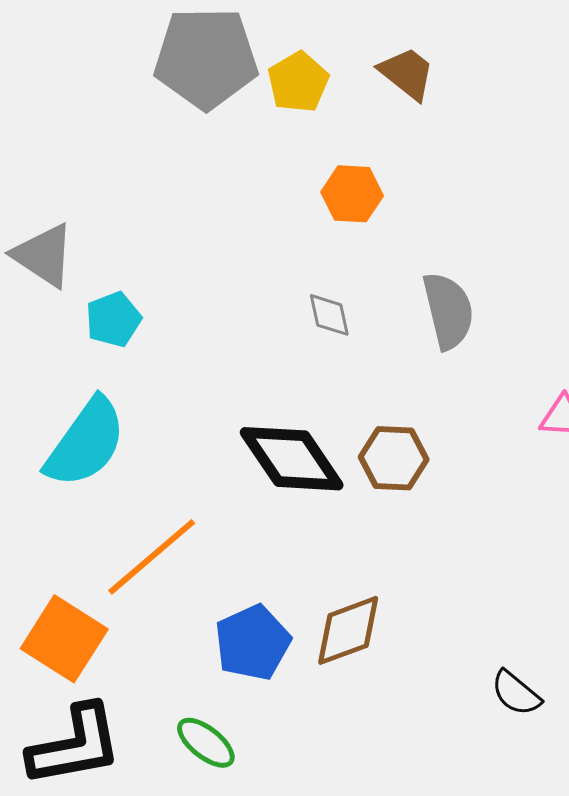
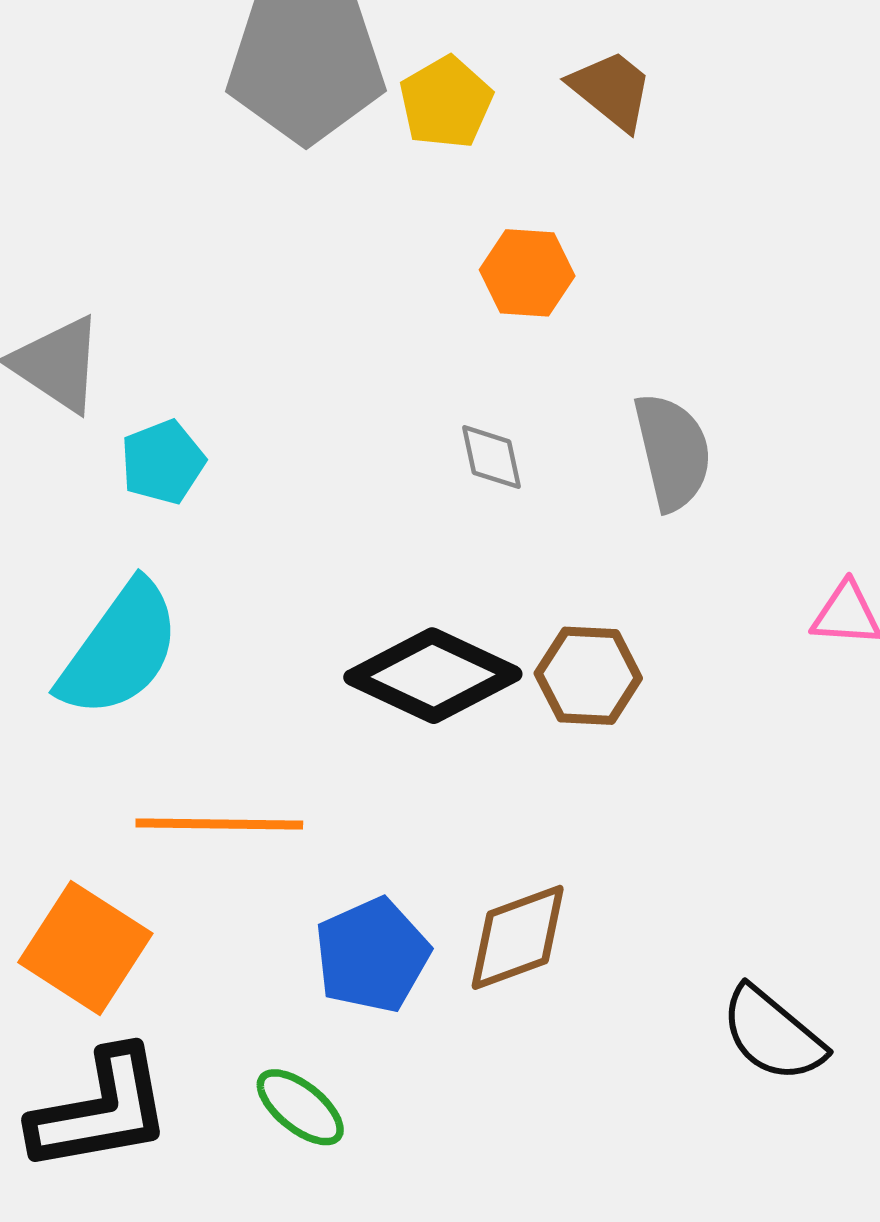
black diamond: (292, 459) -> (433, 676), turned -31
orange line: (152, 557) -> (219, 824), turned 41
black semicircle: (516, 693) -> (773, 1034), size x1.4

